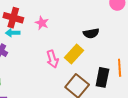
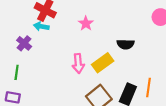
pink star: (42, 23) -> (86, 23), moved

